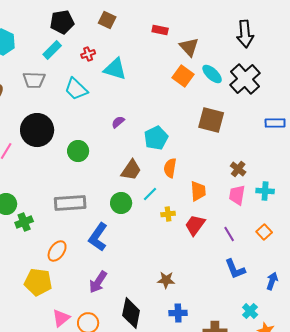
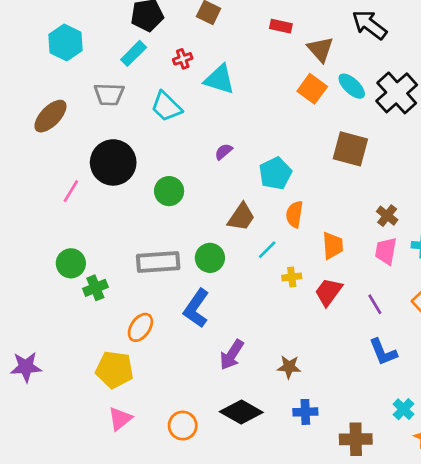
black arrow: (245, 34) -> (369, 25), moved, turned 132
green circle: (121, 203) -> (210, 258), moved
purple arrow: (98, 282) -> (232, 355), moved
black diamond: (131, 313) -> (241, 412), turned -72
pink triangle: (61, 318) -> (120, 419), moved

